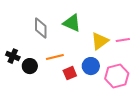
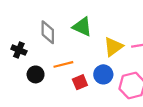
black cross: (13, 56) -> (19, 50), moved

